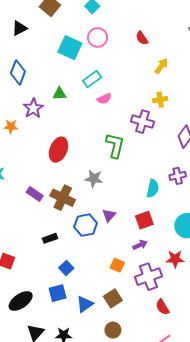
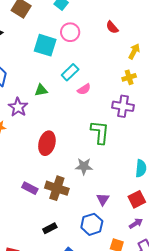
yellow cross: (160, 100) -> (129, 77), moved
blue hexagon: (86, 225) -> (92, 224), moved

